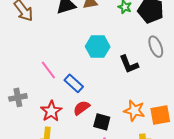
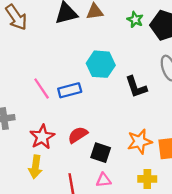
blue rectangle: (74, 83) -> (70, 90), moved, turned -60
orange star: (134, 111) -> (140, 142), turned -30

